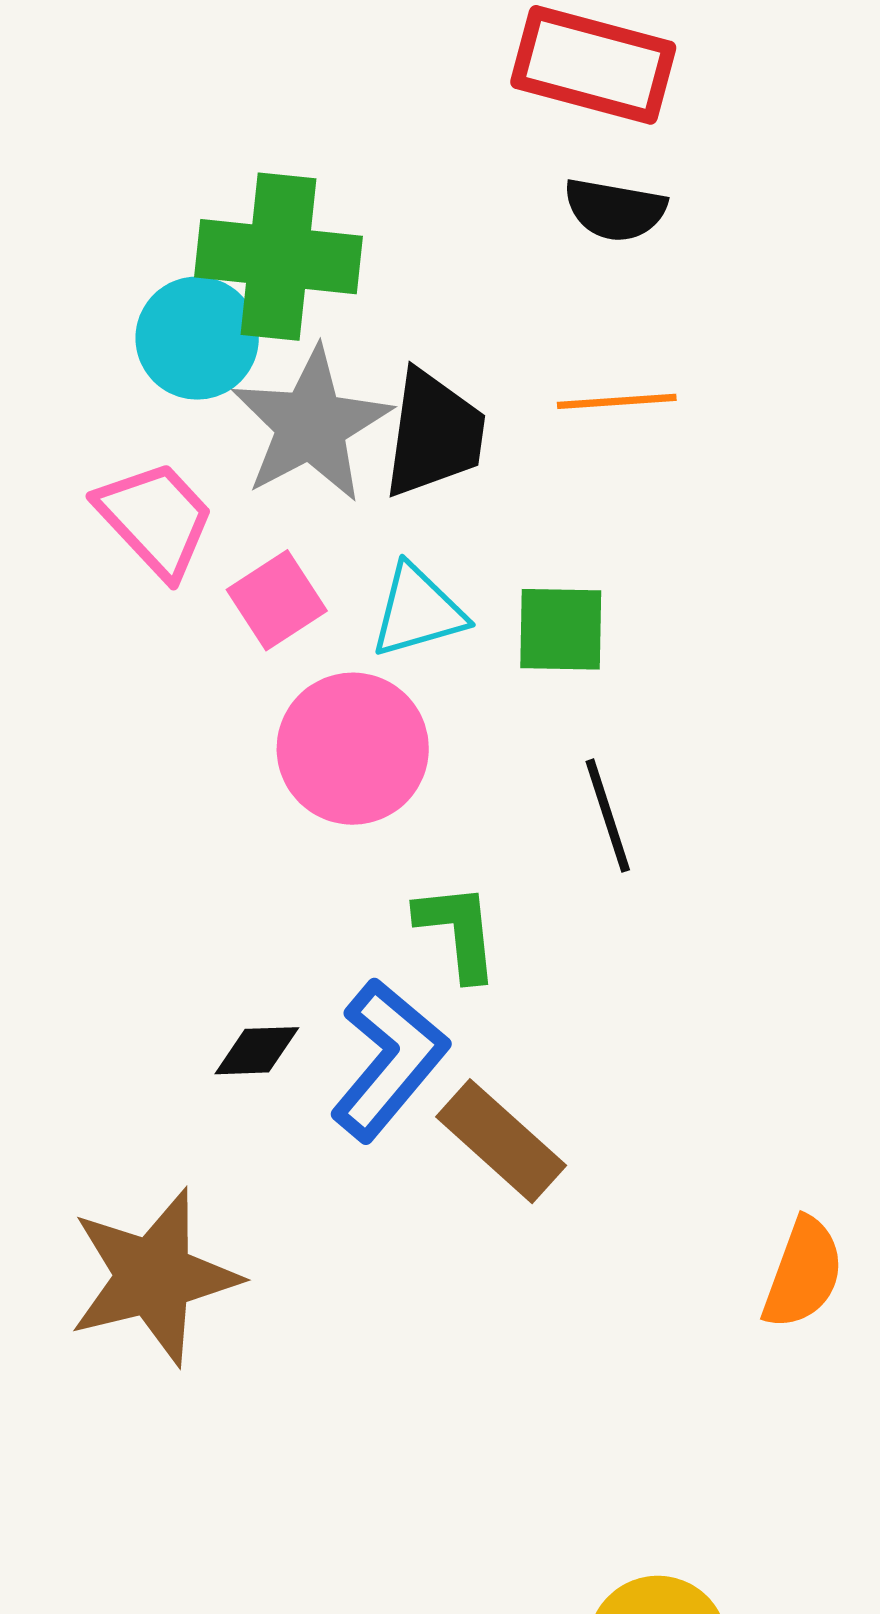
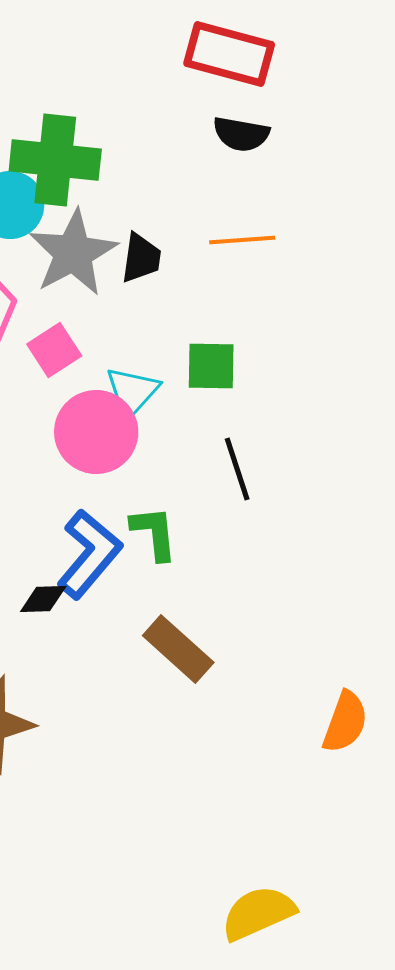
black trapezoid: (434, 434) -> (141, 258), size x0.7
cyan triangle: (418, 611) -> (132, 392), moved, turned -32
blue L-shape: (389, 1060) -> (89, 554), moved

